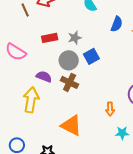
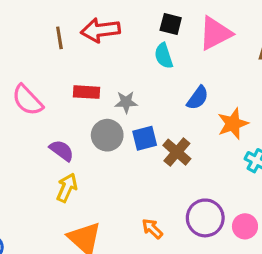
brown cross: (70, 82) -> (177, 152), moved
yellow arrow: (31, 100) -> (67, 188), moved, size x0.7
orange arrow: (110, 109) -> (152, 229), turned 120

